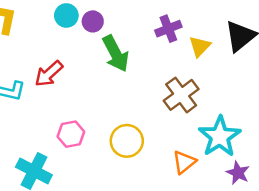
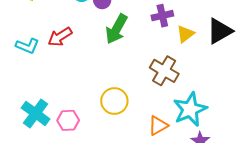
green arrow: (116, 54) -> (117, 29), turned 48
brown cross: (181, 95) -> (164, 71), turned -32
pink hexagon: (71, 134) -> (68, 120), moved

